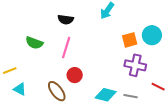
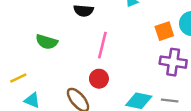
pink line: (66, 48) -> (102, 45), moved

